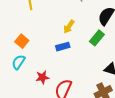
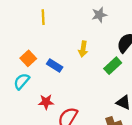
yellow arrow: (69, 27) -> (83, 49), turned -32
blue rectangle: (63, 47) -> (55, 65), moved, turned 40

